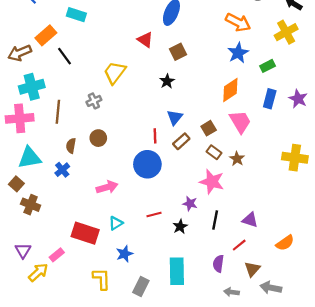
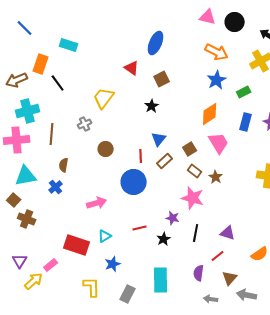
orange rectangle: (46, 35) -> (41, 64), turned -30
brown circle: (98, 138) -> (106, 149), moved

